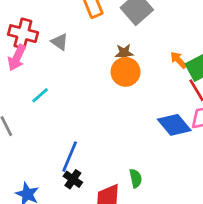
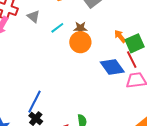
cyan line: (40, 95) -> (57, 28), moved
blue diamond: (174, 125) -> (112, 67), moved

